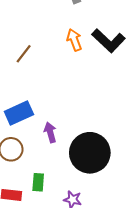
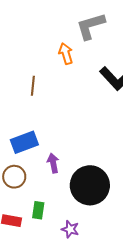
orange arrow: (74, 40) -> (66, 54), moved
brown line: (24, 54) -> (33, 86), turned -36

